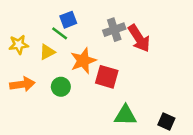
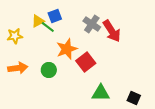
gray cross: (114, 30) -> (92, 24), turned -36
yellow triangle: (47, 52) -> (38, 21), moved
red square: (107, 77) -> (86, 62), turned 36

